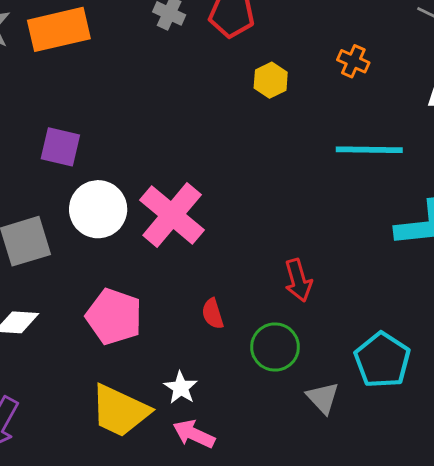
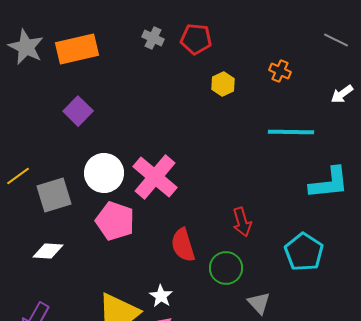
purple square: (60, 147) -> (78, 111), moved, turned 32
red semicircle: (213, 314) -> (183, 245), size x1.6
pink pentagon: (114, 317) -> (115, 221), moved
cyan pentagon: (382, 360) -> (304, 252), moved

